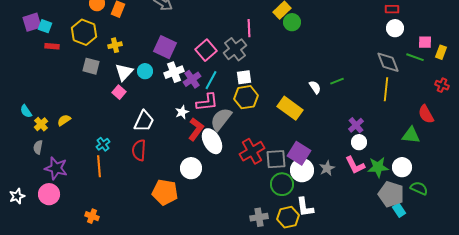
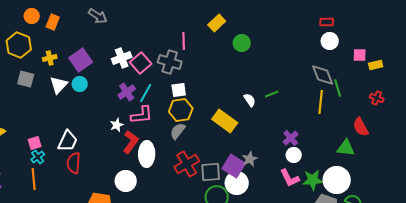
green circle: (292, 22) -> (242, 43), moved
purple square: (165, 47) -> (81, 60), moved, turned 30
gray cross: (235, 49) -> (170, 62), turned -35
yellow rectangle: (441, 52) -> (376, 65), turned 56
green line: (415, 57) -> (338, 88), moved, turned 54
white cross: (174, 72) -> (122, 58), moved
pink square: (119, 92) -> (35, 143), moved, turned 32
gray semicircle: (221, 119) -> (178, 131), moved, size x0.7
white trapezoid: (144, 121) -> (68, 141), moved
white ellipse: (212, 141) -> (147, 154), turned 30
white circle: (402, 167) -> (337, 180), size x1.4
gray star: (327, 168) -> (250, 159), moved

